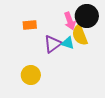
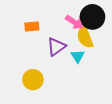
pink arrow: (70, 21) -> (74, 22), turned -36
cyan triangle: (68, 43) -> (78, 56), moved, turned 40

